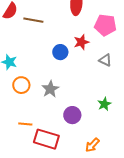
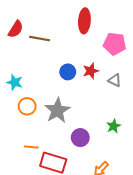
red star: (81, 42) -> (91, 71), moved
gray star: (50, 89) -> (57, 110), size x1.4

